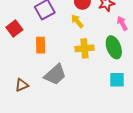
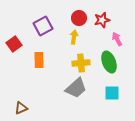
yellow arrow: (77, 21) -> (74, 37), turned 48
gray trapezoid: (55, 75) -> (76, 88), moved
brown triangle: (22, 85) -> (21, 108), moved

